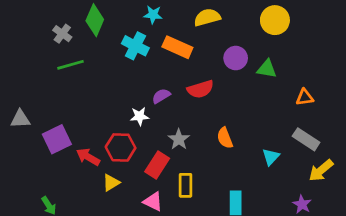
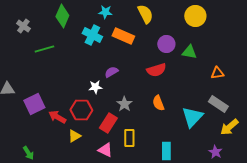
yellow semicircle: (207, 17) -> (145, 14), turned 78
gray cross: (62, 34) -> (23, 26), moved
red semicircle: (200, 89) -> (156, 70), moved
cyan triangle: (271, 157) -> (192, 117), size x1.6

